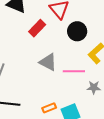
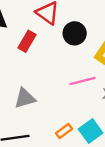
gray triangle: (48, 62) -> (25, 98), moved, turned -30

